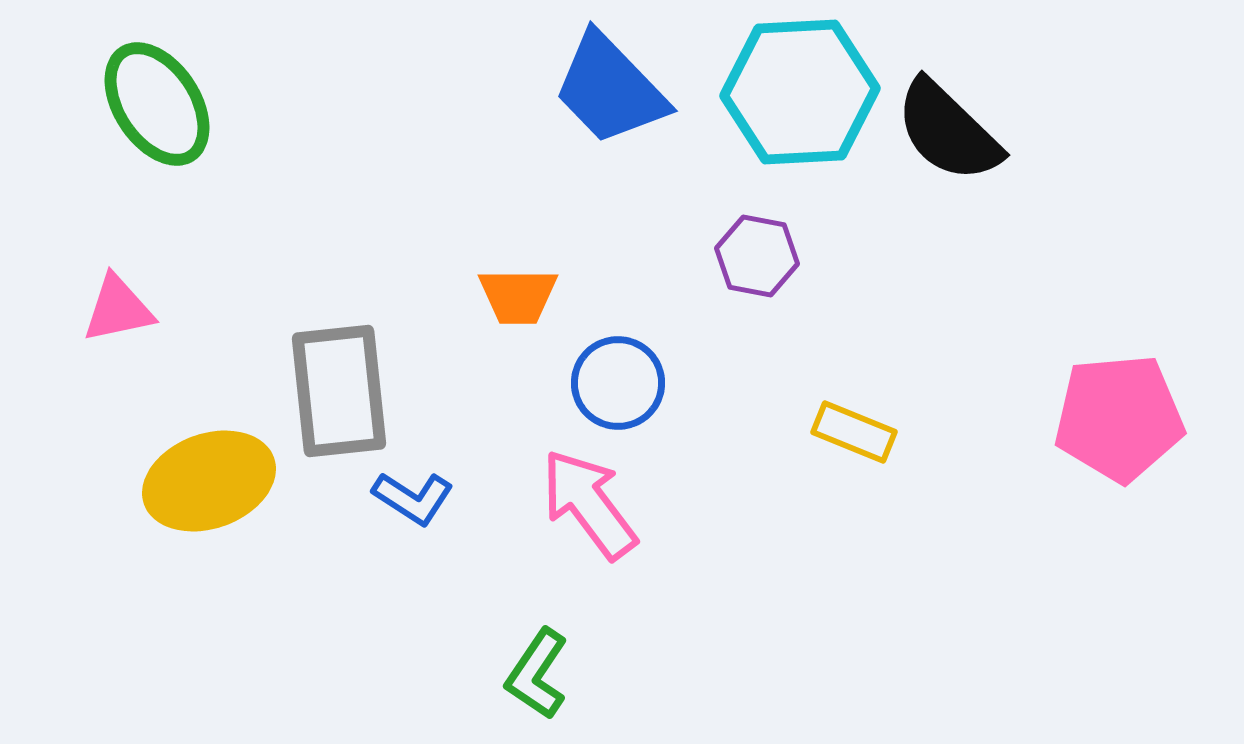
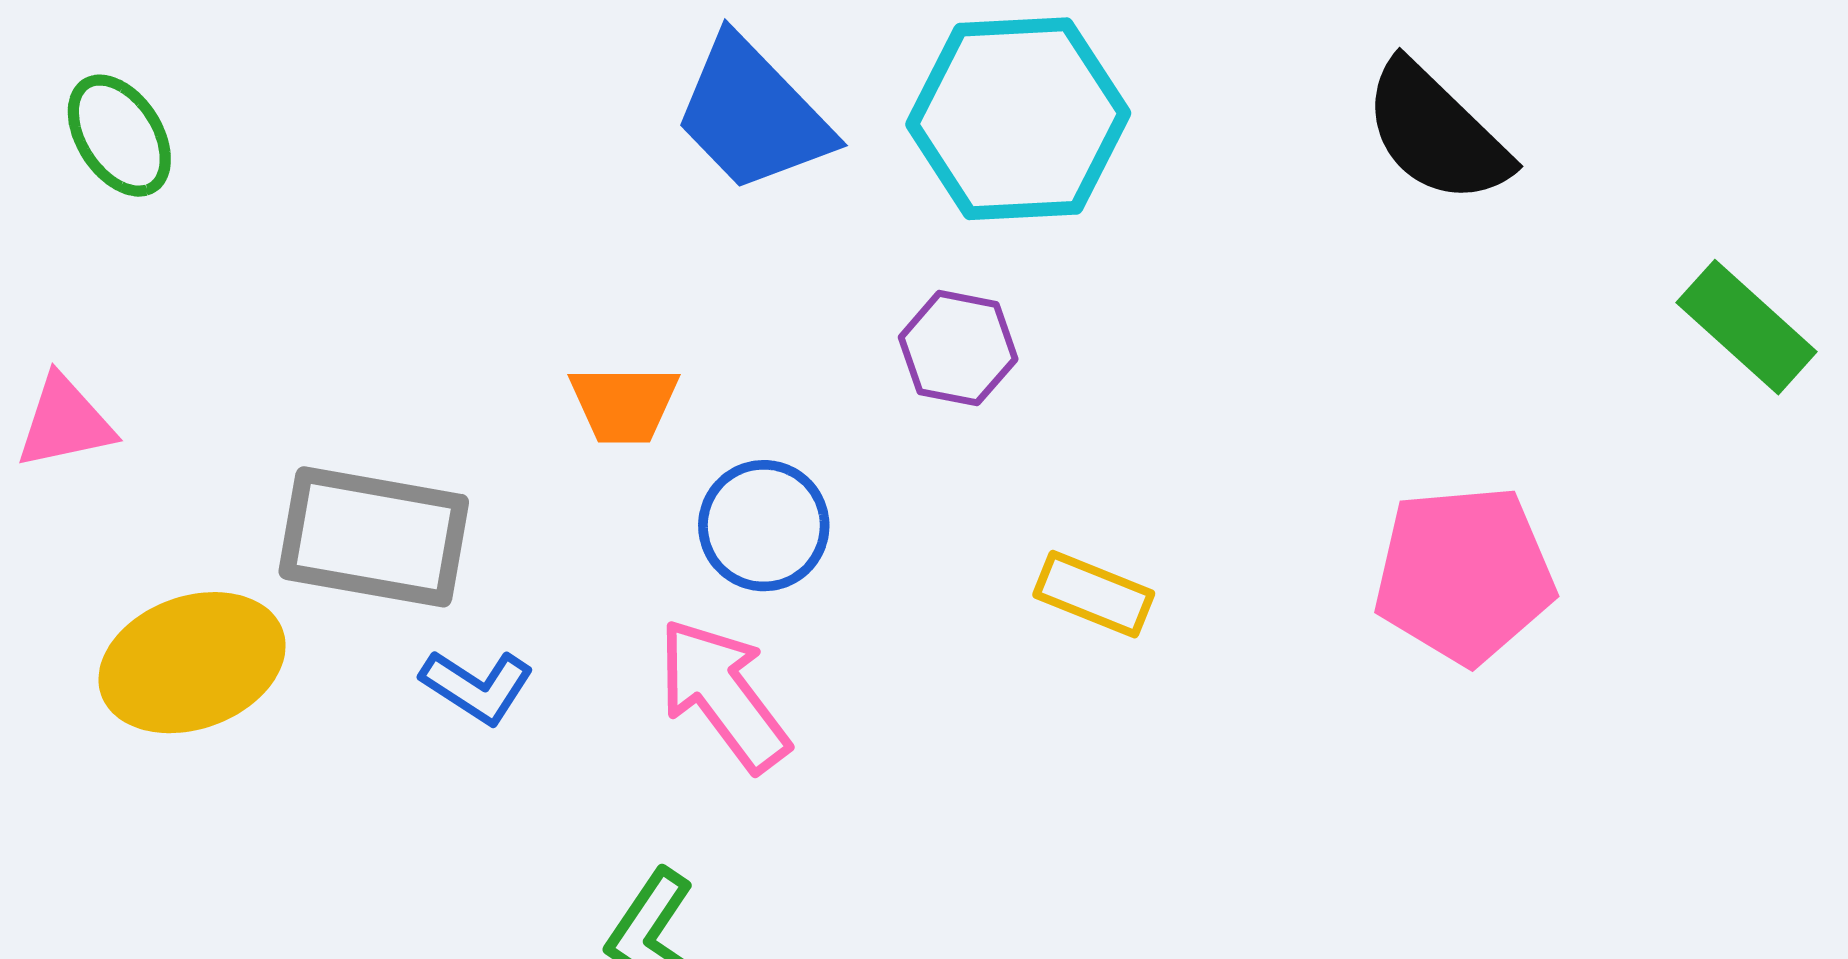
green ellipse: (157, 104) -> (119, 136), size x0.7
black semicircle: (948, 131) -> (1436, 133), moved
gray rectangle: (339, 391) -> (374, 537), turned -74

